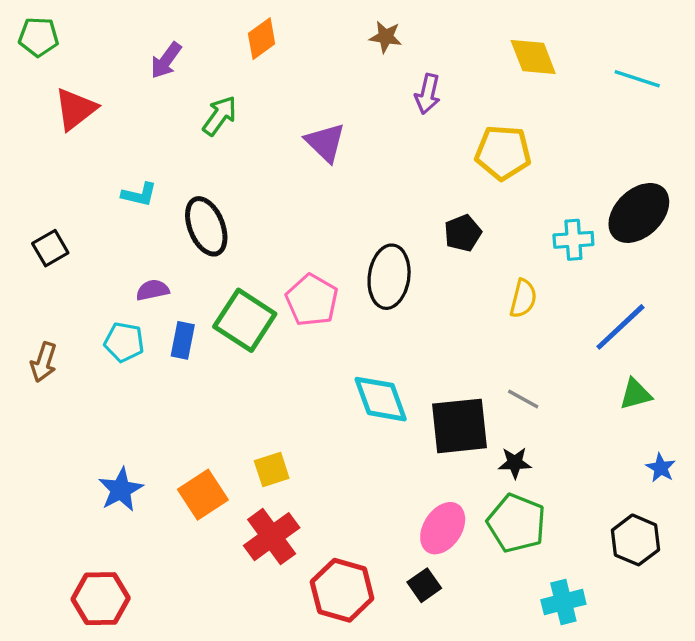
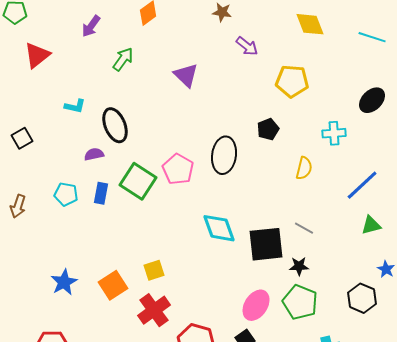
purple arrow: (428, 94) -> (247, 46), turned -65
black ellipse: (639, 213) -> (372, 100), moved, size x0.7
purple semicircle: (153, 290) -> (94, 154), moved
black hexagon: (636, 540) -> (362, 298), moved

